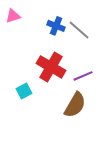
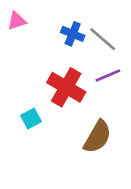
purple line: (83, 76) -> (108, 76), moved

